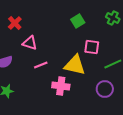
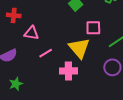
red cross: (15, 23) -> (14, 15), turned -32
yellow triangle: (75, 65) -> (79, 48), turned 45

